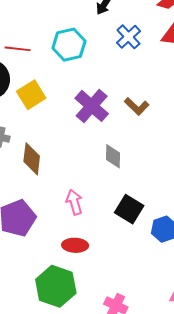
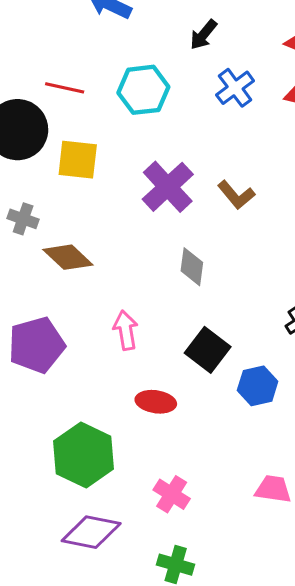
yellow square: (31, 95) -> (78, 160), turned 32
brown diamond: (32, 159) -> (68, 257), turned -60
red ellipse: (75, 245) -> (156, 402), moved

